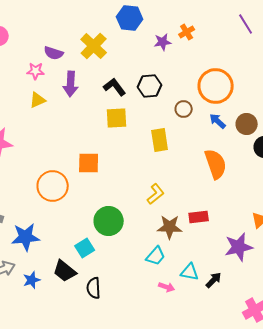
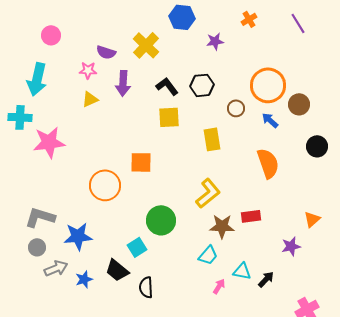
orange cross: (187, 32) -> (249, 19), moved
brown circle: (247, 124) -> (299, 104), moved
yellow L-shape: (156, 194) -> (208, 193), size x1.4
purple star: (239, 247) -> (291, 246), size x0.7
pink arrow: (167, 287) -> (219, 286), turned -77

